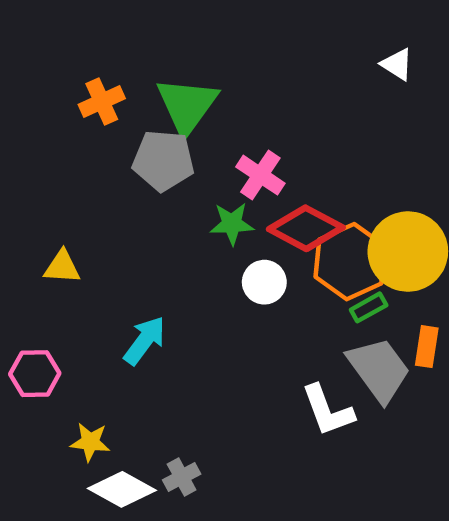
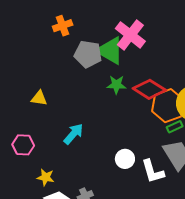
green triangle: (187, 105) -> (110, 51), moved, turned -40
pink cross: (260, 175) -> (130, 35), moved, size x1.4
white circle: (264, 282) -> (125, 159), moved

